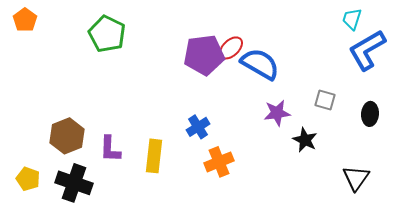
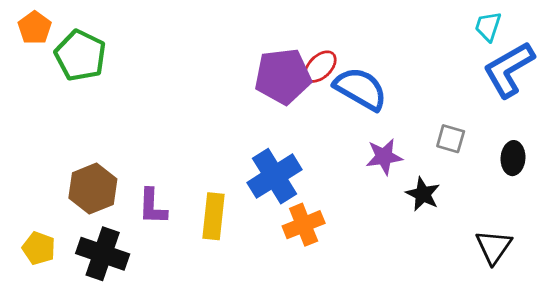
green pentagon: (107, 34) -> (80, 55), moved
blue cross: (198, 127) -> (274, 176), size x1.6

